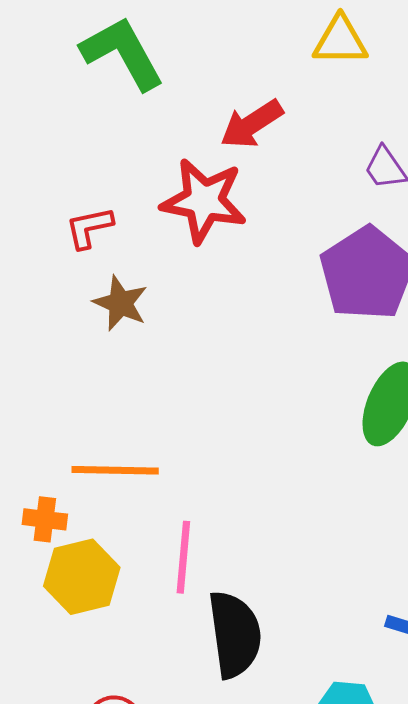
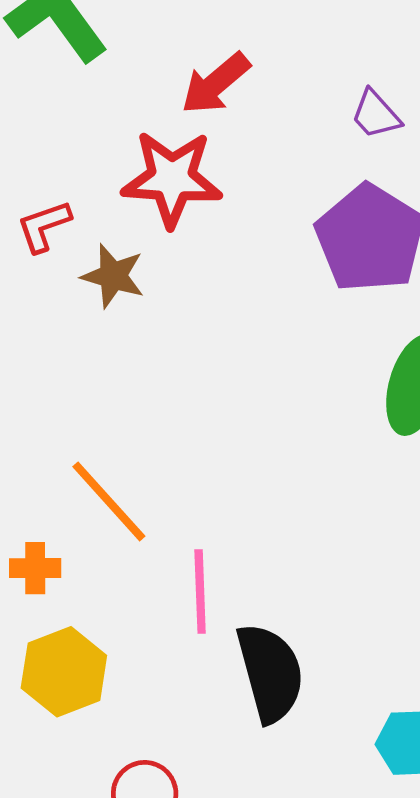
brown star: (120, 303) -> (113, 276), moved
orange line: (115, 470) -> (109, 501), turned 54
yellow hexagon: (82, 577) -> (64, 672), moved

